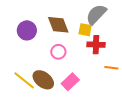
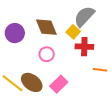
yellow square: (85, 30) -> (73, 32), turned 32

